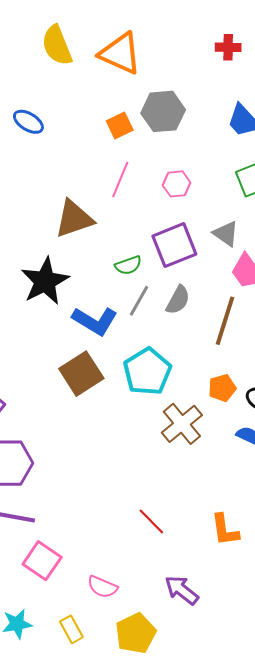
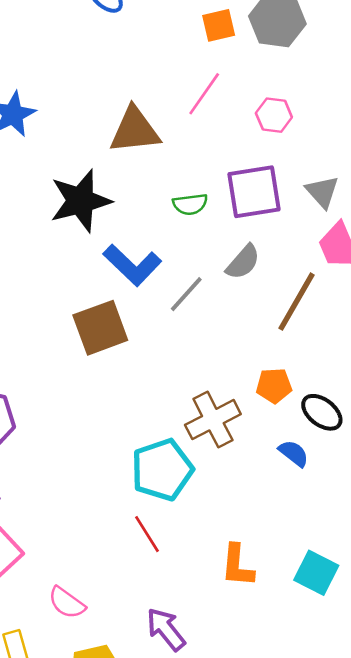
gray line: (139, 301) -> (186, 294), moved
cyan pentagon: (147, 371) -> (162, 470), moved

